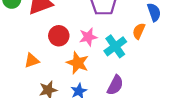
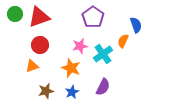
red circle: (59, 36) -> (40, 45), moved

